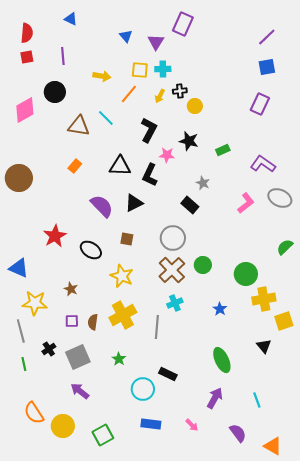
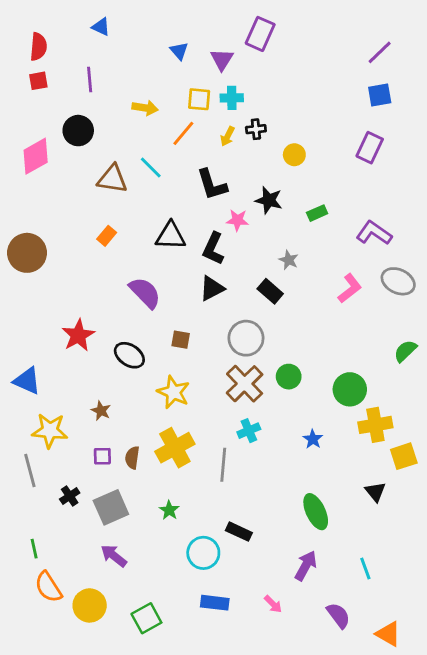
yellow circle: (195, 106) -> (294, 155), moved
black L-shape: (149, 130) -> (212, 185), turned 135
black triangle: (134, 203) -> (212, 288), moved
green line: (24, 364) -> (34, 549), moved

